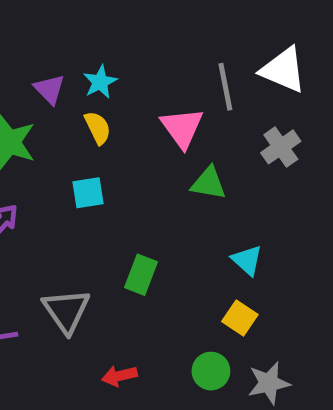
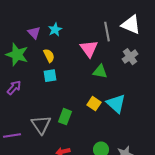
yellow semicircle: (98, 128) -> (49, 56), moved
cyan triangle: (247, 260) -> (116, 104), size x1.5
green rectangle: (141, 275) -> (65, 117), moved
yellow square: (240, 318) -> (94, 104), moved

